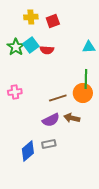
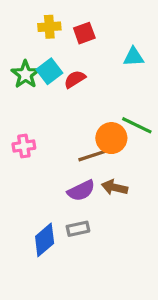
cyan triangle: (89, 47) -> (134, 57), moved
red semicircle: (47, 50) -> (75, 79), turned 144
green line: (86, 79) -> (137, 125), turned -66
orange circle: (83, 93) -> (111, 138), moved

